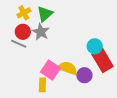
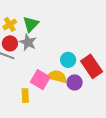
cyan circle: (95, 46) -> (68, 60), moved
yellow rectangle: (42, 85) -> (25, 96), moved

